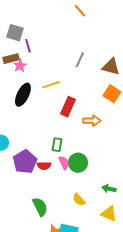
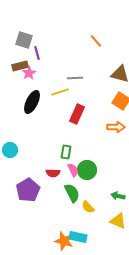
orange line: (80, 11) -> (96, 41), moved
gray line: (80, 60) -> (75, 78), moved, turned 63
orange arrow: (92, 121) -> (116, 127), moved
purple pentagon: (25, 162) -> (28, 190), moved
green semicircle: (40, 207) -> (72, 193), moved

